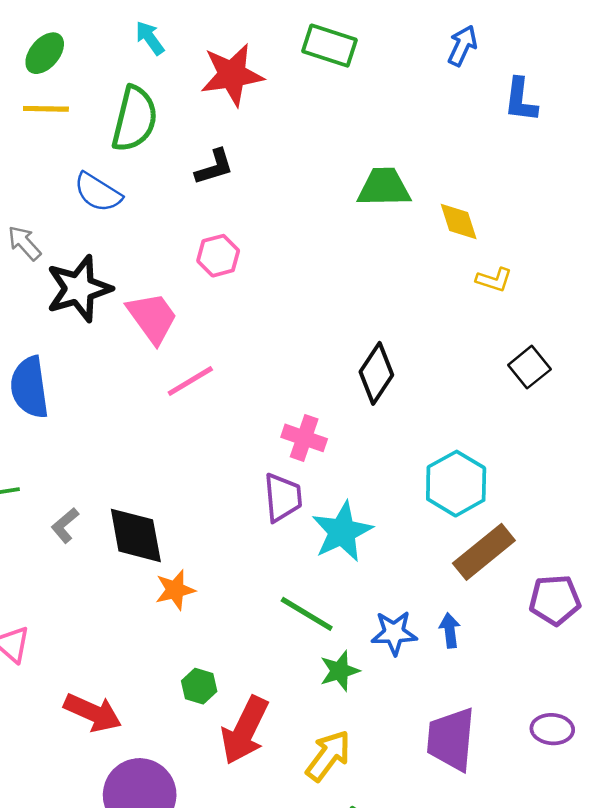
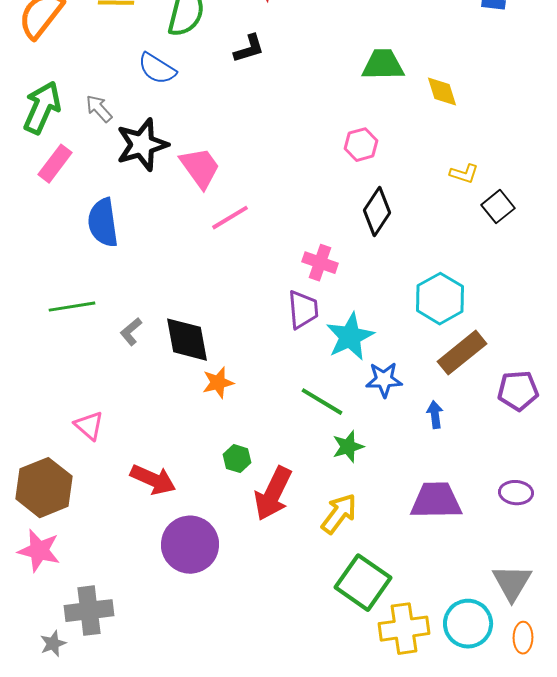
pink hexagon: (218, 256) -> (361, 145), moved
yellow L-shape: (494, 280) -> (464, 174), moved
blue star: (394, 633) -> (384, 380), moved
purple trapezoid: (451, 739) -> (436, 501), turned 84

